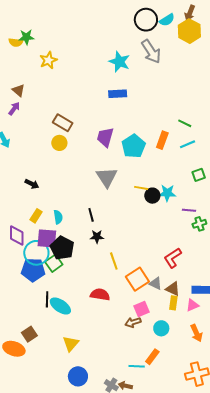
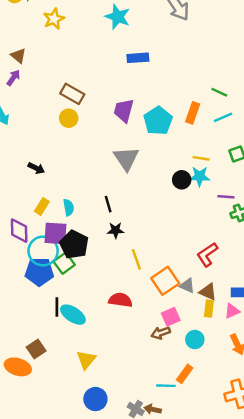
cyan star: (119, 62) -> (118, 17), moved
yellow line: (141, 188) -> (201, 158), moved

